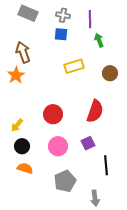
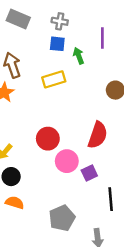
purple line: (90, 19) -> (102, 38), moved
green arrow: (99, 40) -> (79, 56), moved
yellow rectangle: (74, 66) -> (54, 79), moved
pink circle: (58, 146) -> (67, 161), moved

